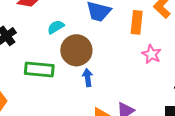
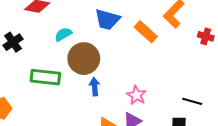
orange rectangle: (137, 22) -> (146, 32), turned -55
pink star: (151, 54) -> (137, 95), moved

